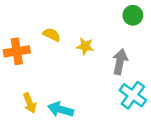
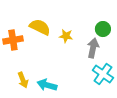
green circle: (133, 15) -> (103, 29), moved
yellow semicircle: (52, 35) -> (40, 27), size x1.5

